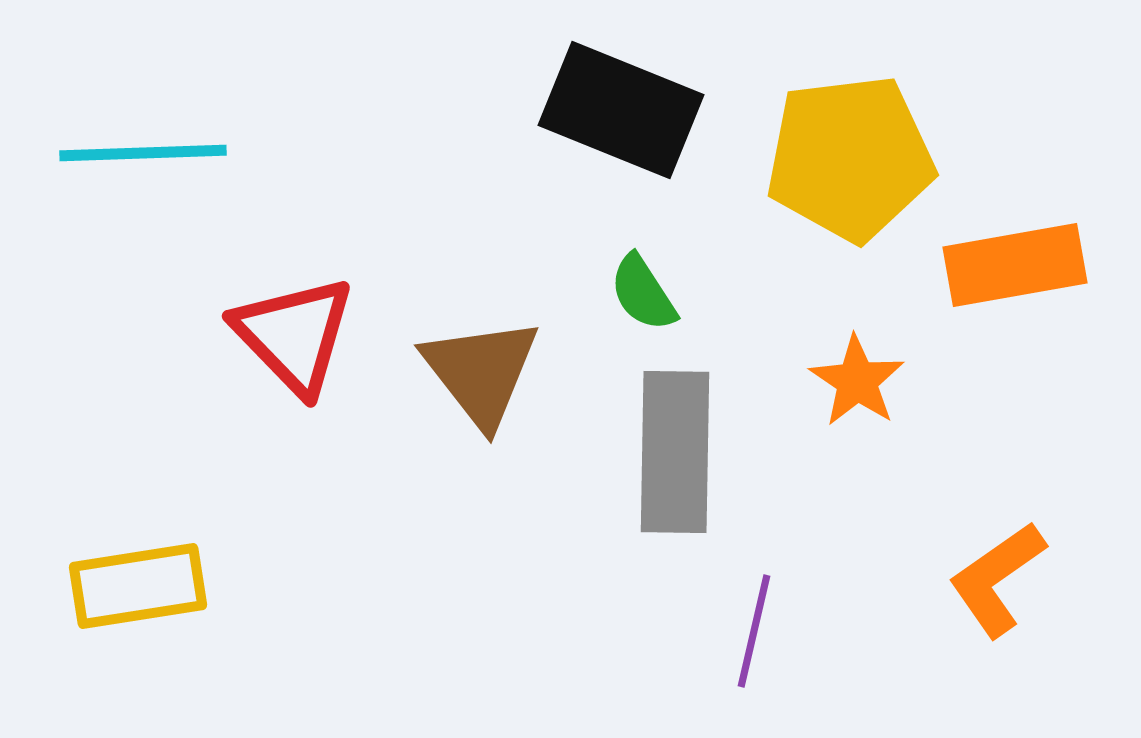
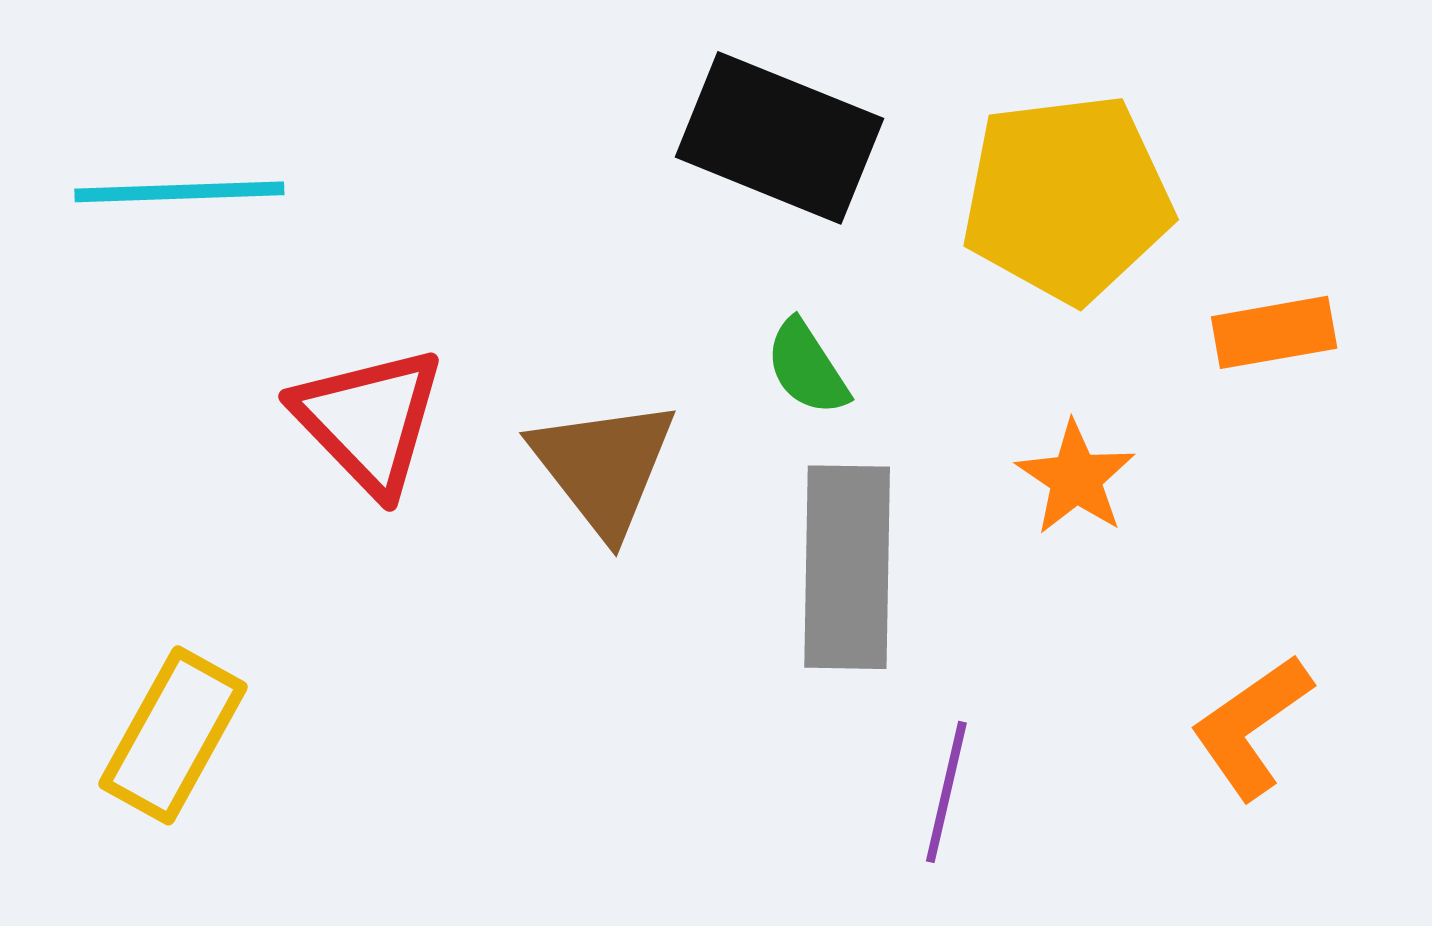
orange rectangle: (1015, 265) -> (1274, 332), size x0.7
yellow rectangle: (138, 586) -> (173, 735), turned -52

